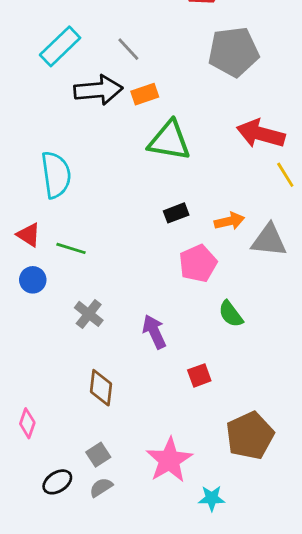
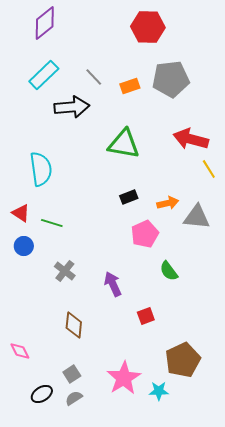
orange rectangle: (145, 94) -> (130, 86), moved
pink diamond: (27, 423) -> (20, 351), turned -45
cyan star: (212, 498) -> (159, 391), moved

